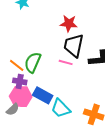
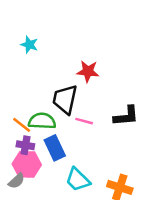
black trapezoid: (74, 45) -> (65, 99), moved
green semicircle: (33, 62) -> (42, 121), turned 70
blue rectangle: (43, 95) -> (55, 148), moved, turned 36

